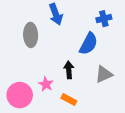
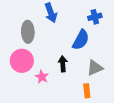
pink circle: (20, 95) -> (22, 61), moved
orange rectangle: (69, 99) -> (87, 91), moved, turned 56

